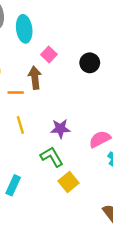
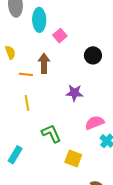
pink square: (49, 54) -> (60, 36), moved
purple star: (60, 129) -> (74, 93), moved
yellow square: (68, 182) -> (73, 159), moved, turned -36

